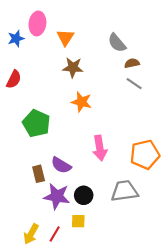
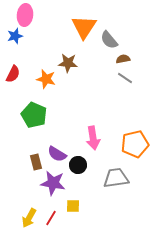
pink ellipse: (37, 23) -> (25, 15), moved
orange triangle: (65, 37) -> (84, 27), moved, size x1.5
orange star: (82, 102) -> (46, 79), moved
black circle: (84, 195) -> (78, 165), moved

